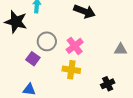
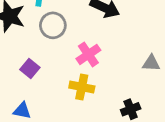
gray circle: (47, 41) -> (53, 25), moved

